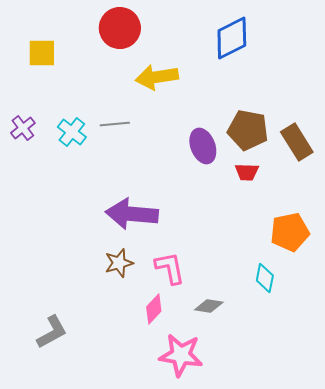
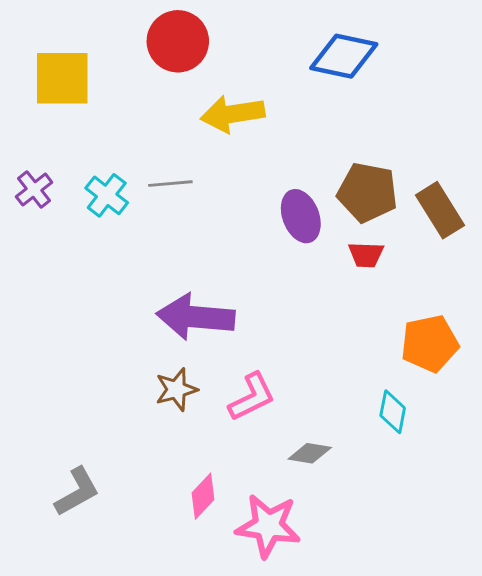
blue diamond: (232, 38) -> (344, 56), turned 39
yellow square: (42, 53) -> (62, 78), size x1.4
pink L-shape: (170, 268) -> (252, 397), turned 75
pink diamond: (154, 309) -> (203, 496), moved

